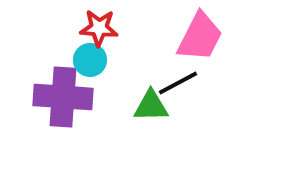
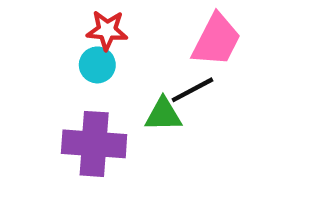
purple cross: (63, 97) -> (94, 144), moved

